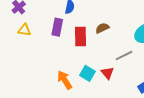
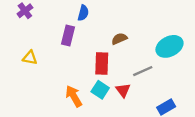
yellow triangle: (24, 30) -> (30, 58), moved
red rectangle: (80, 37) -> (102, 64), moved

